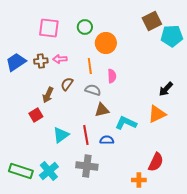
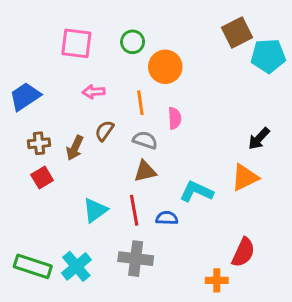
brown cross: (41, 61) -> (39, 143), moved
brown triangle: (102, 110) -> (145, 171), moved
red square: (36, 115) -> (42, 178), moved

